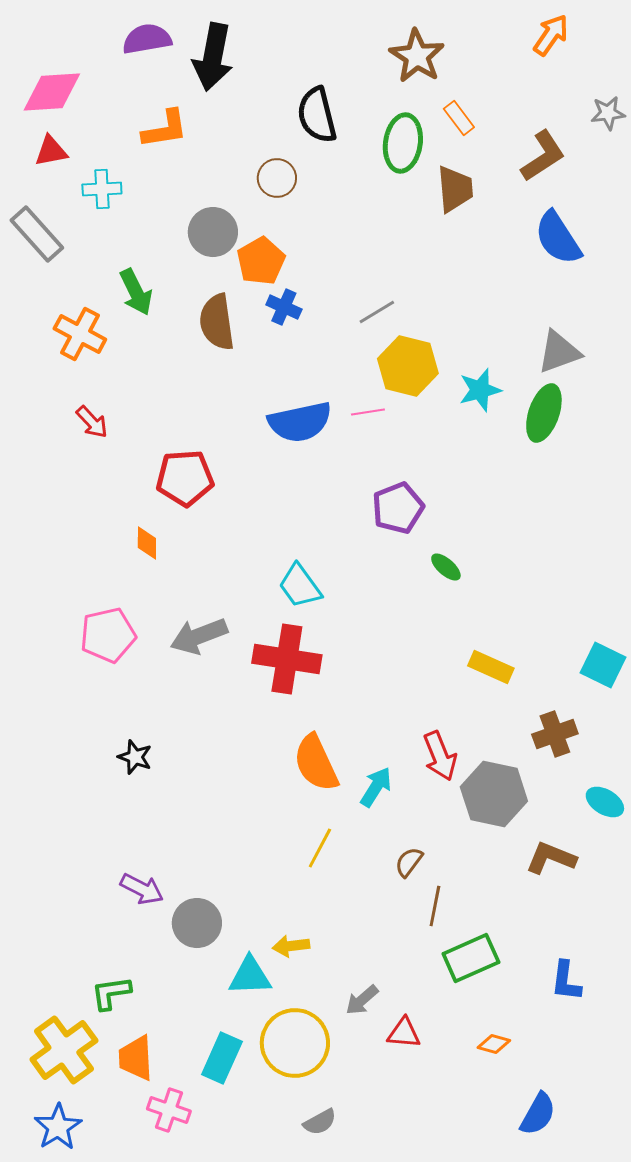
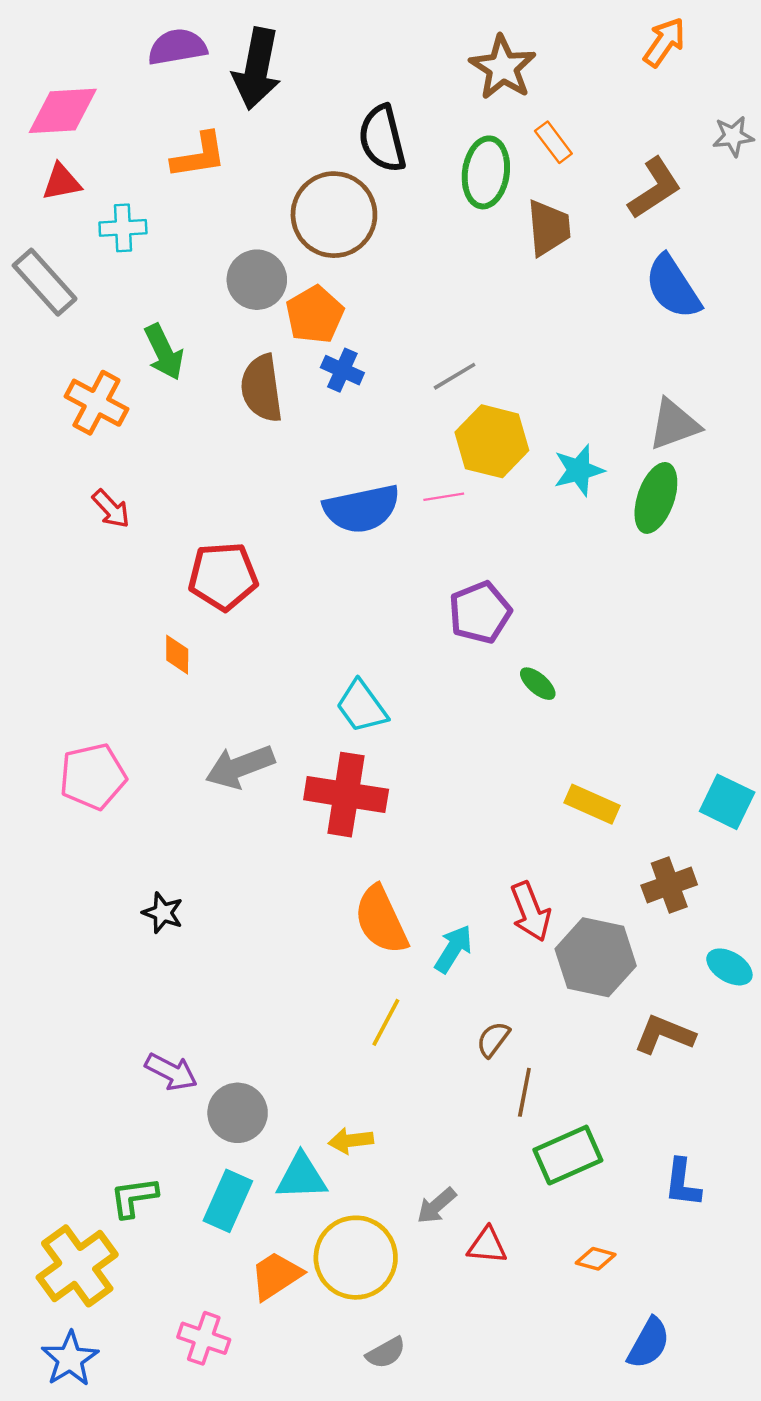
brown circle: (277, 178) -> (334, 215), size x1.8
pink pentagon: (108, 635) -> (93, 776), moved
orange trapezoid: (136, 1058) -> (276, 1276), moved, turned 60
cyan rectangle: (222, 1058) -> (228, 1201), moved

